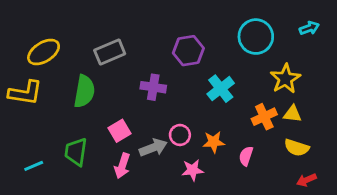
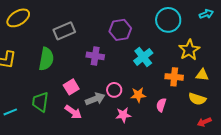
yellow ellipse: (44, 52) -> (18, 18), moved
yellow triangle: (292, 114) -> (202, 75), moved
orange cross: (264, 117) -> (174, 77), turned 30
pink arrow: (122, 166) -> (73, 112), turned -72

